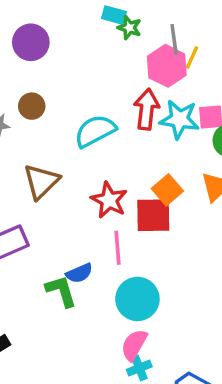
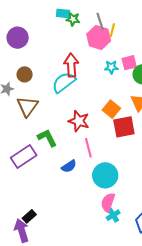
red arrow: (147, 109) -> (71, 65), moved
cyan star: (179, 119) -> (111, 67), size x0.6
brown triangle: (41, 181) -> (27, 106), moved
red square: (153, 215) -> (124, 127), moved
green L-shape: (61, 291) -> (47, 138), moved

